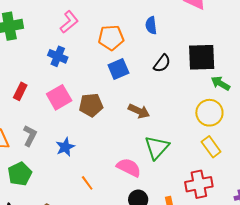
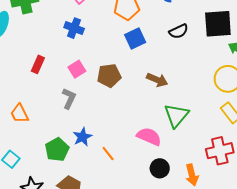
black semicircle: (162, 63) -> (179, 31), turned 30
pink square: (59, 97) -> (77, 69), size x0.7
gray L-shape: (30, 136) -> (69, 98), moved
blue star: (65, 147) -> (82, 137), moved
green pentagon: (20, 174) -> (57, 150), moved

